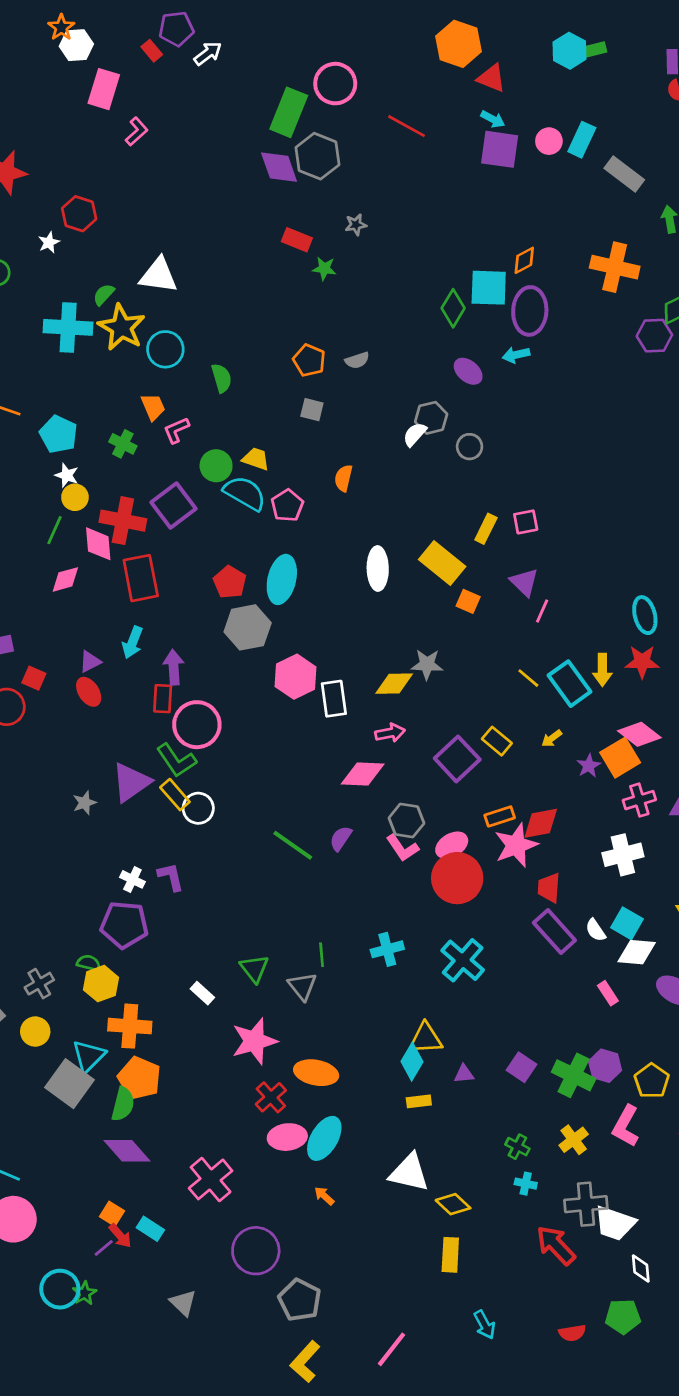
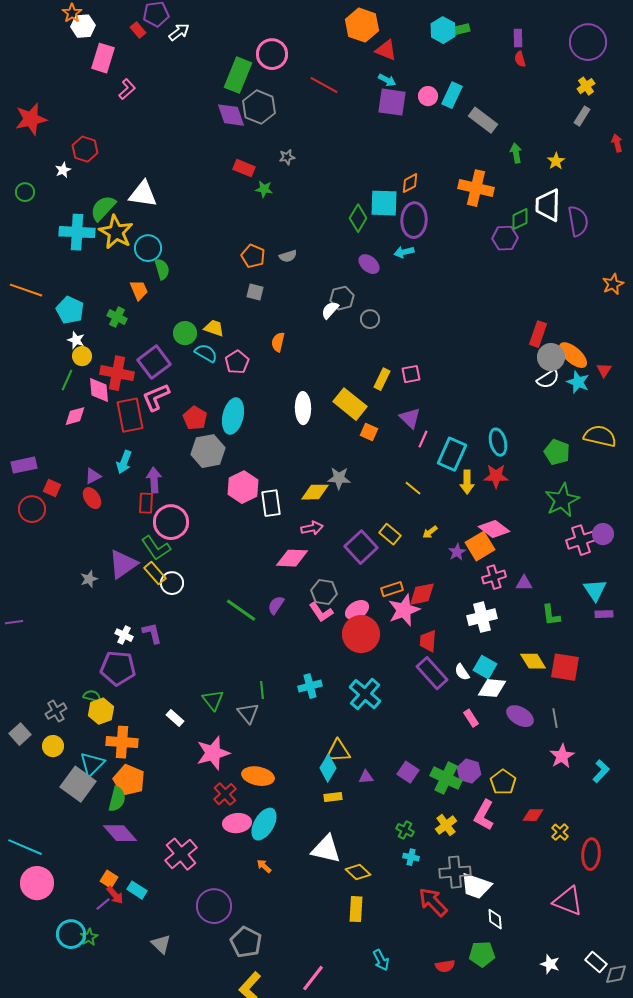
green semicircle: (104, 295) -> (103, 208), size x1.6
green semicircle: (222, 378) -> (162, 269), moved
pink L-shape: (176, 430) -> (156, 397), moved, size x1.4
cyan semicircle: (245, 493) -> (206, 353), size x0.7
cyan rectangle: (569, 684) -> (452, 454), moved, turned 60

